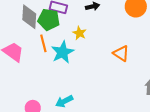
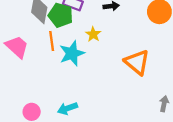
orange triangle: (121, 53) -> (137, 62), size x1.4

